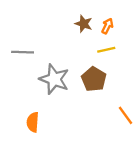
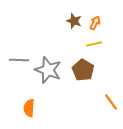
gray line: (23, 52) -> (19, 60), moved

